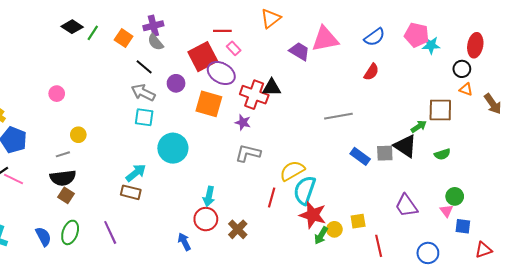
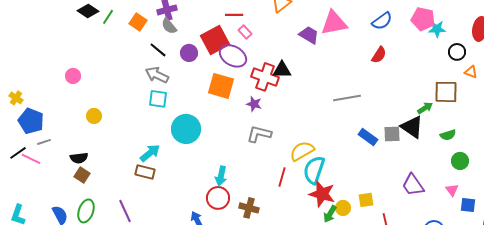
black circle: (462, 69) -> (457, 52), moved
purple circle: (176, 83) -> (189, 53), moved
gray line: (63, 154) -> (44, 142), moved
black semicircle: (63, 178) -> (79, 158), size x0.7
green circle: (455, 196) -> (460, 161), moved
brown cross: (238, 229) -> (249, 208), turned -30

